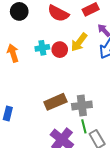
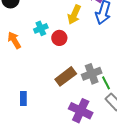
red circle: (60, 50) -> (59, 38), moved
green line: (84, 126) -> (106, 83), moved

